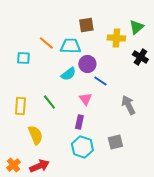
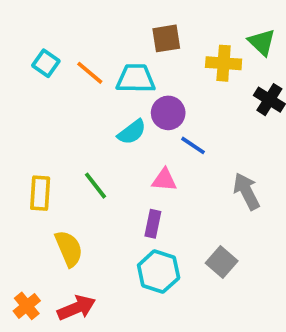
green triangle: (136, 27) -> (262, 42), turned -35
cyan square: (23, 58) -> (46, 63), moved, turned 32
pink triangle: (85, 99) -> (164, 180), turned -48
gray square: (115, 142) -> (222, 262), turned -35

